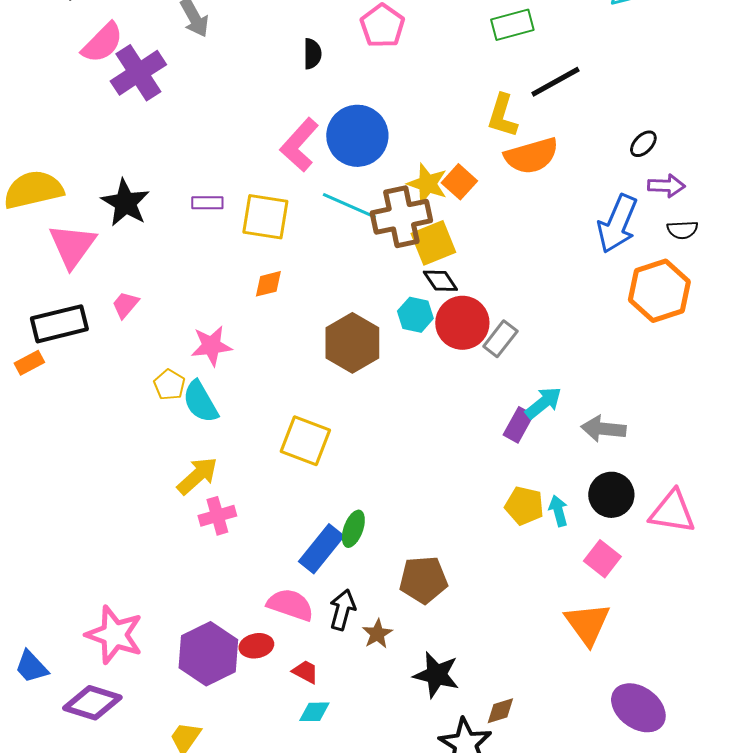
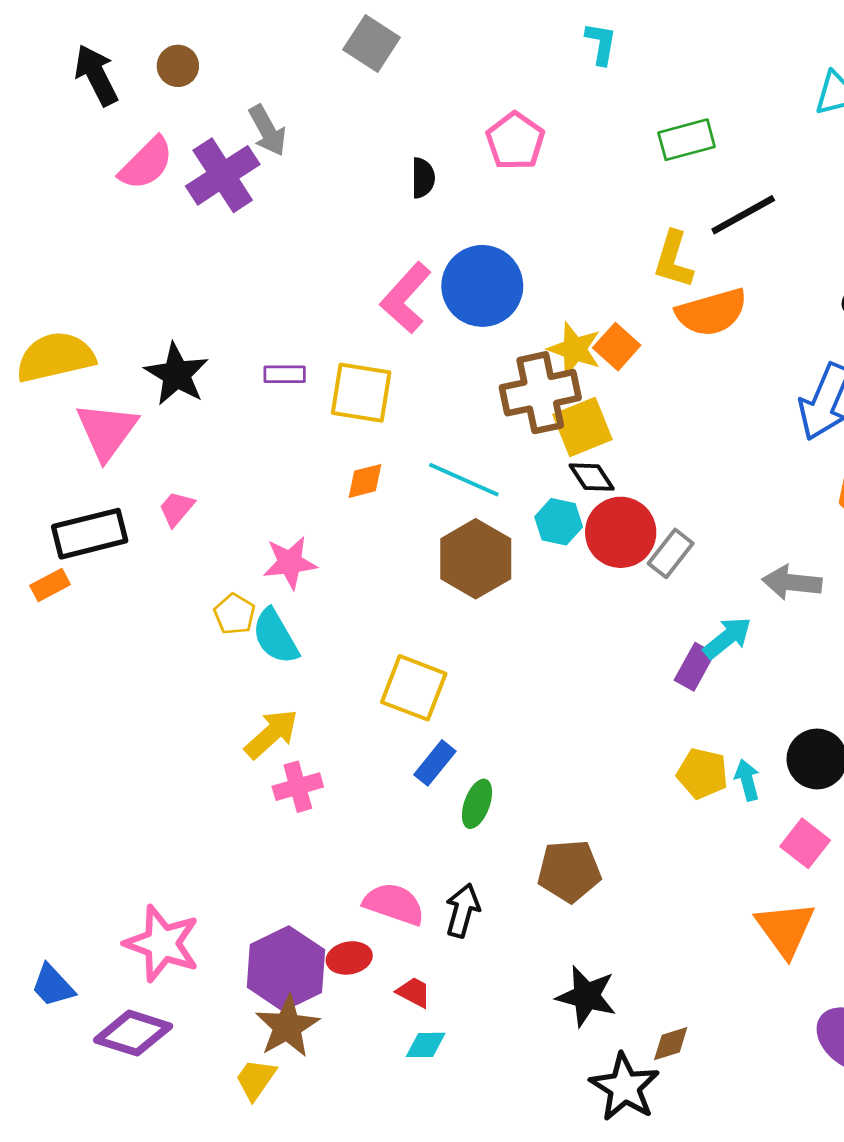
purple cross: (138, 73) -> (223, 175), moved
cyan line: (349, 206) -> (464, 480), moved
gray arrow: (603, 429) -> (792, 582), moved
blue rectangle: (321, 549) -> (435, 763), moved, size x0.7
brown star: (377, 634) -> (287, 1026), moved, size x1.6

